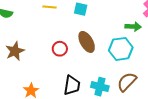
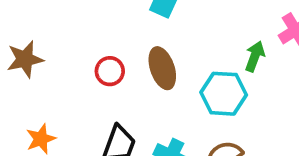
green arrow: (133, 27) -> (255, 56), turned -84

